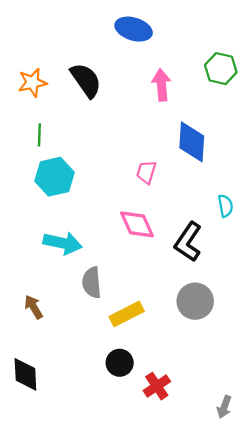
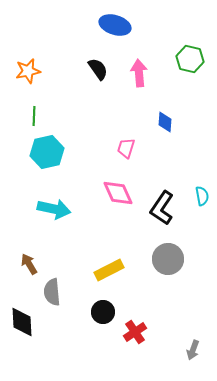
black semicircle: (86, 80) -> (98, 69), moved, size x0.7
blue diamond: (192, 142) -> (165, 122), size x0.6
cyan semicircle: (225, 206) -> (202, 196), moved
gray semicircle: (92, 283) -> (52, 292), moved

